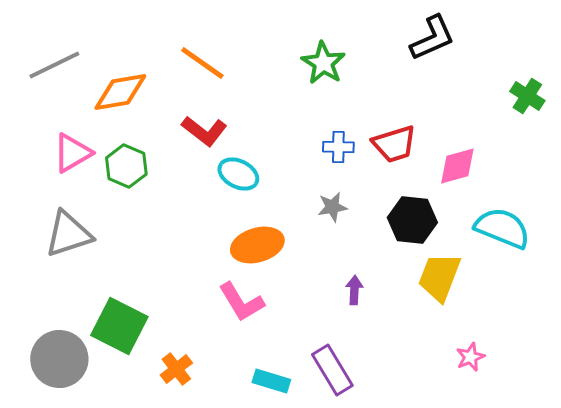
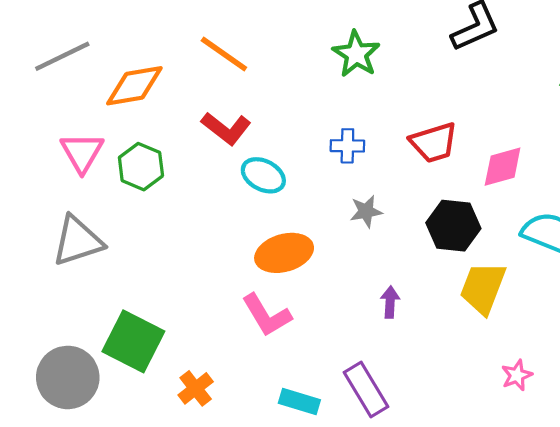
blue cross: (338, 147) -> (347, 146), moved
pink triangle: (72, 153) -> (82, 152), turned -30

